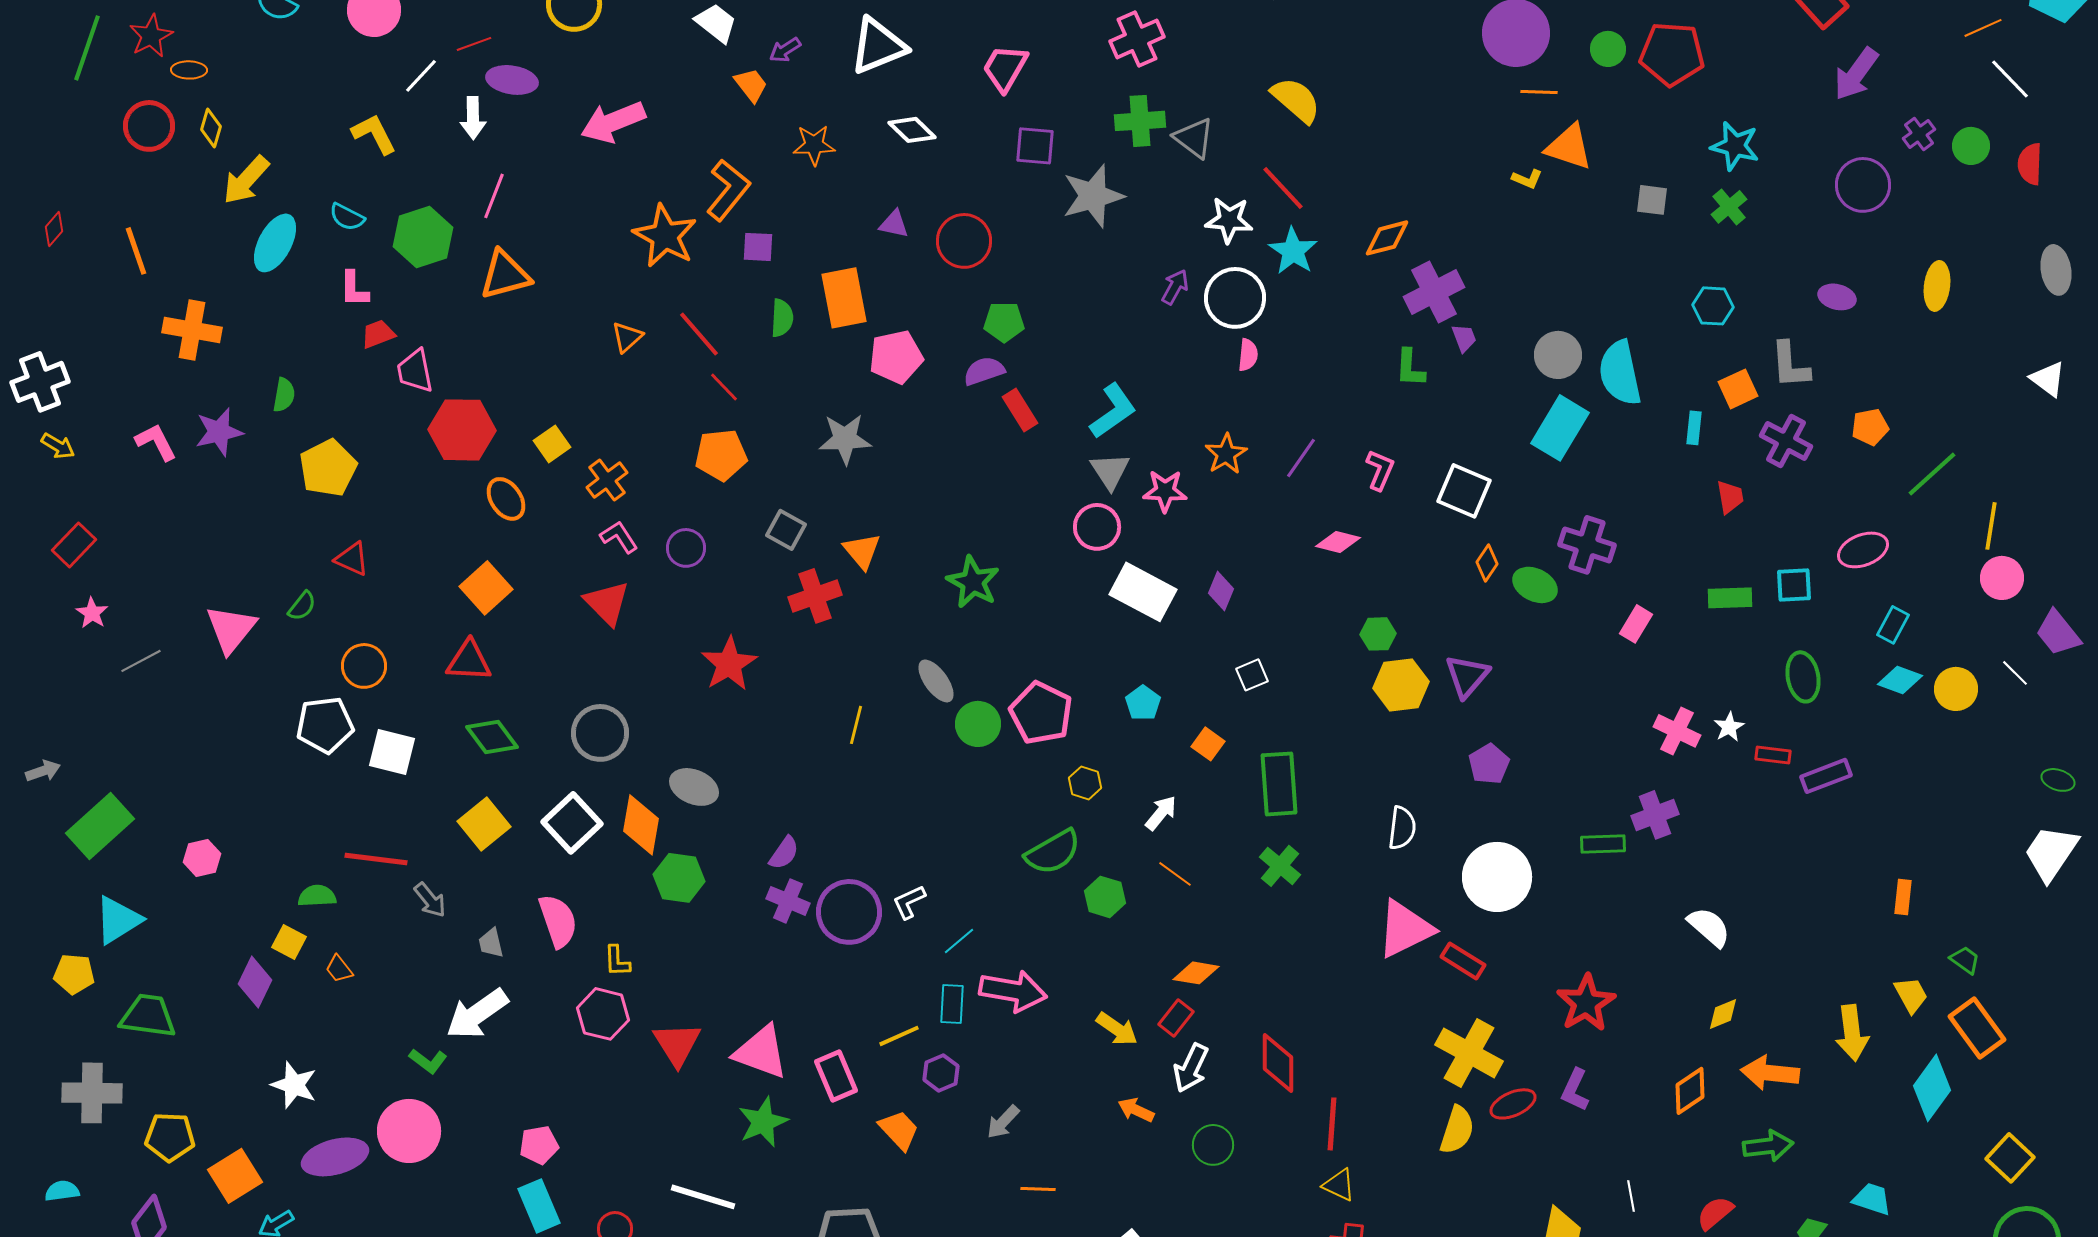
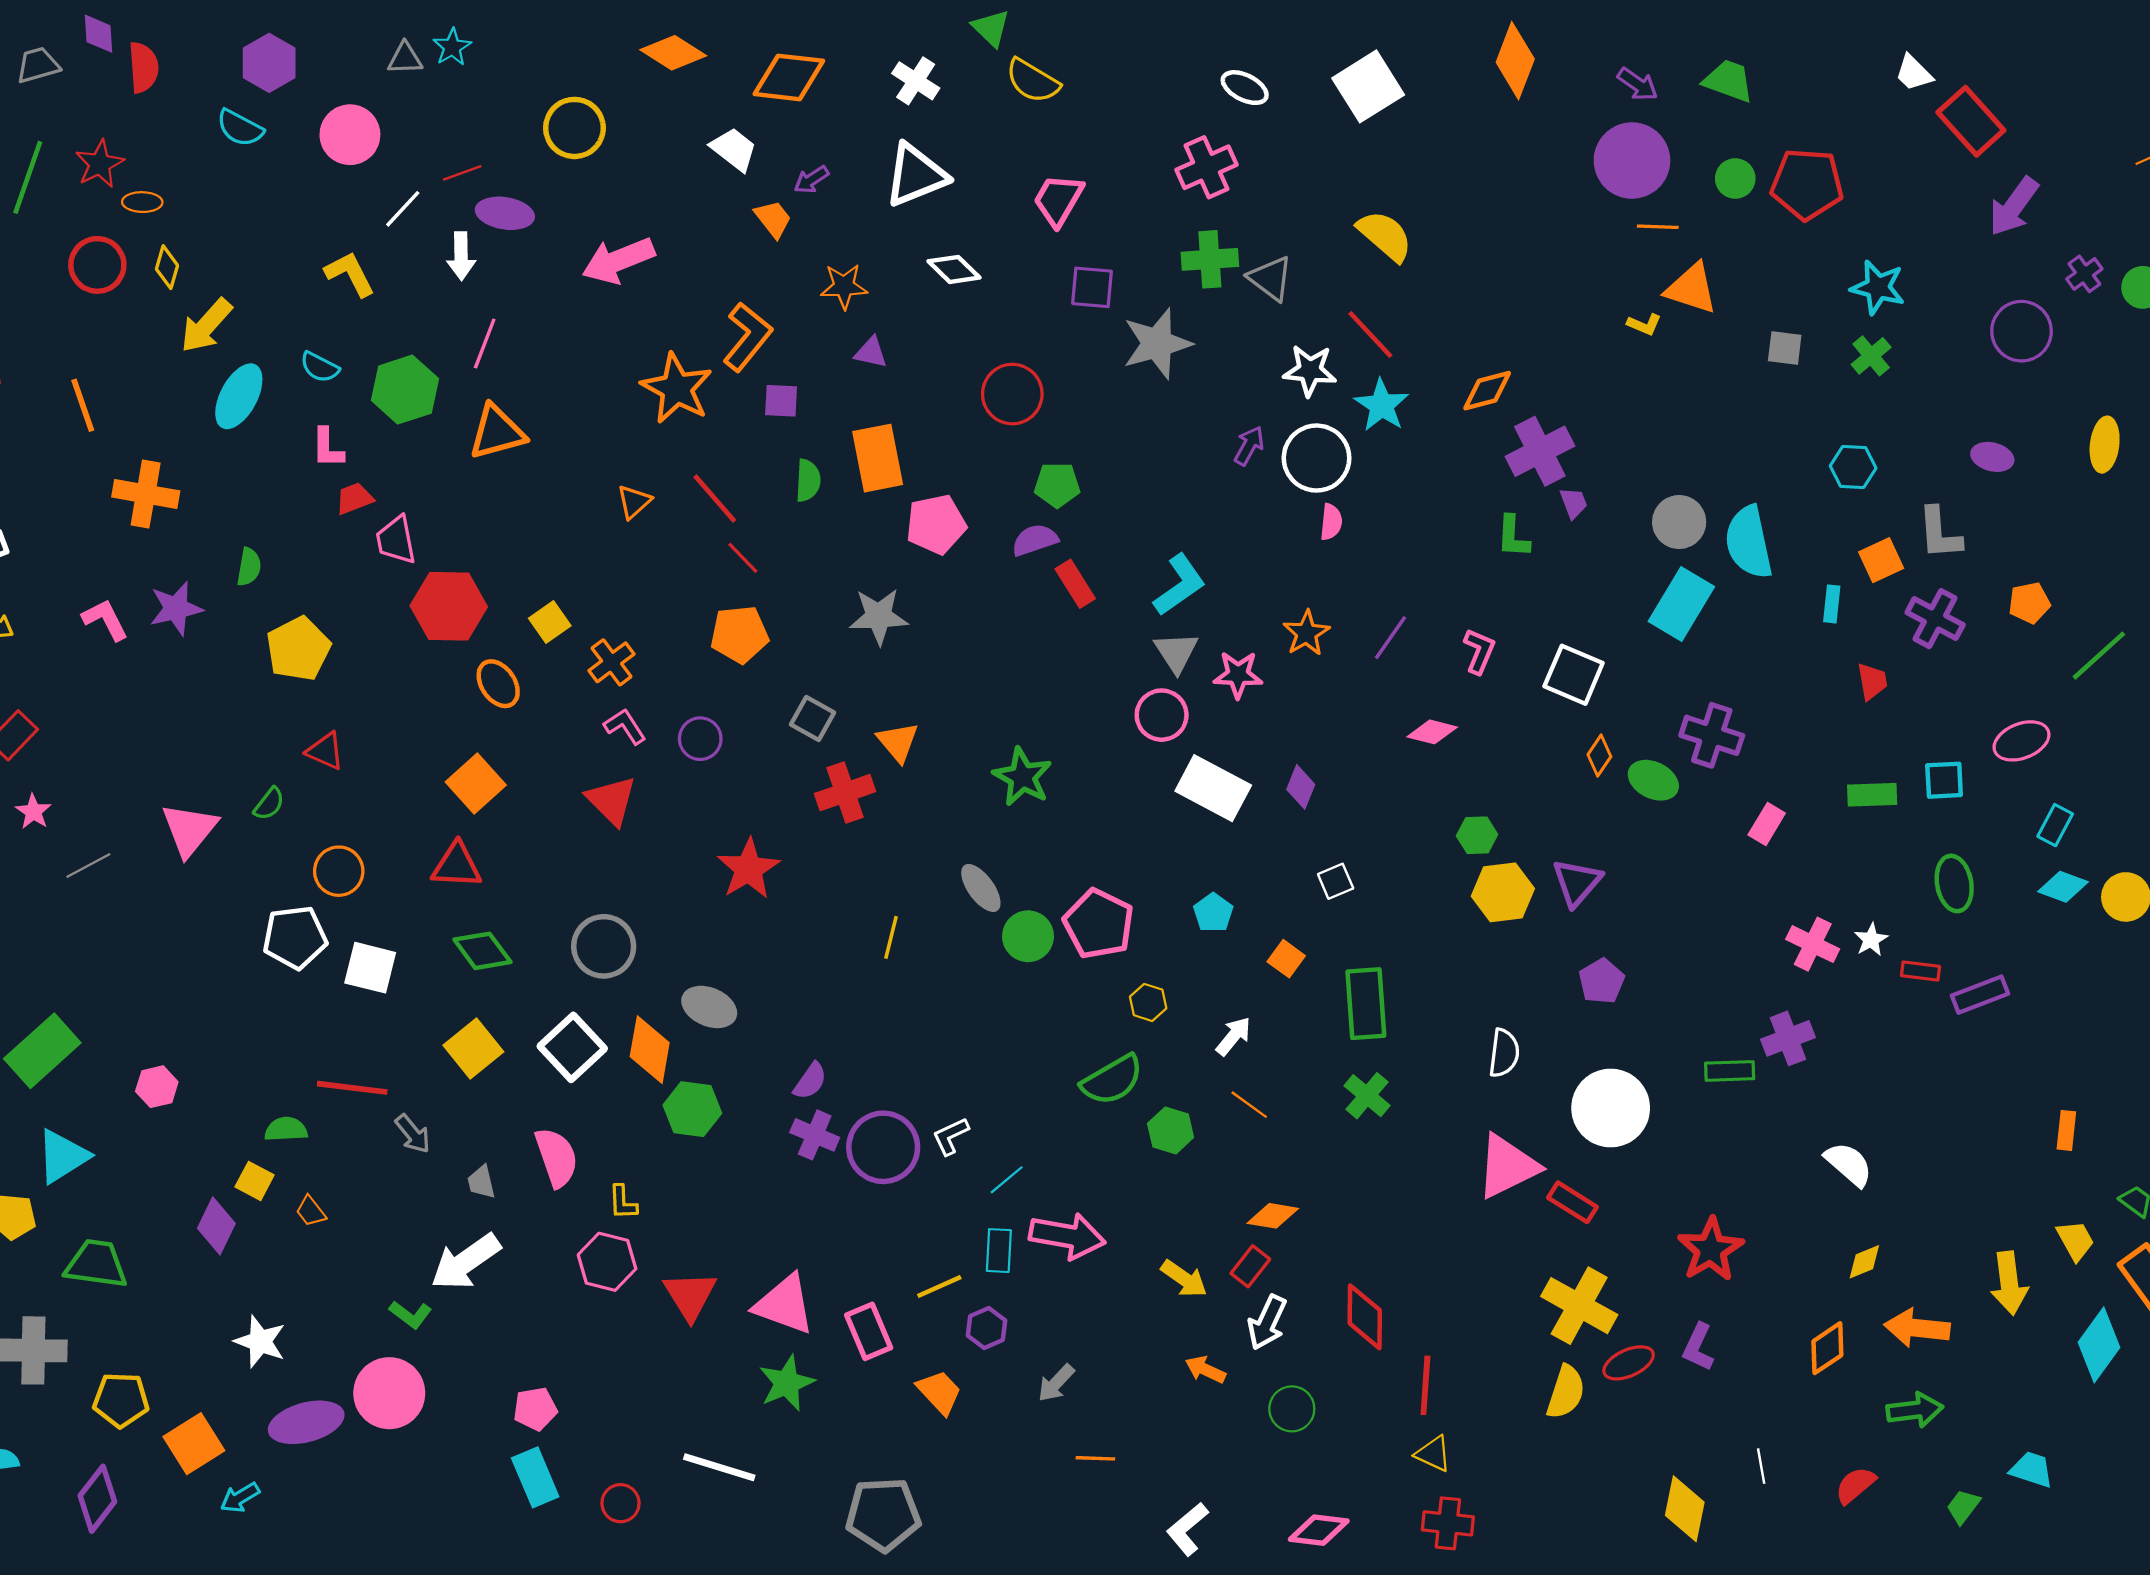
purple triangle: (894, 224) -> (871, 352), moved

